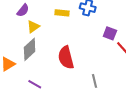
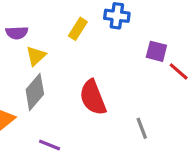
purple semicircle: (23, 10) -> (17, 33), turned 56
yellow rectangle: (62, 13) -> (78, 29), turned -56

